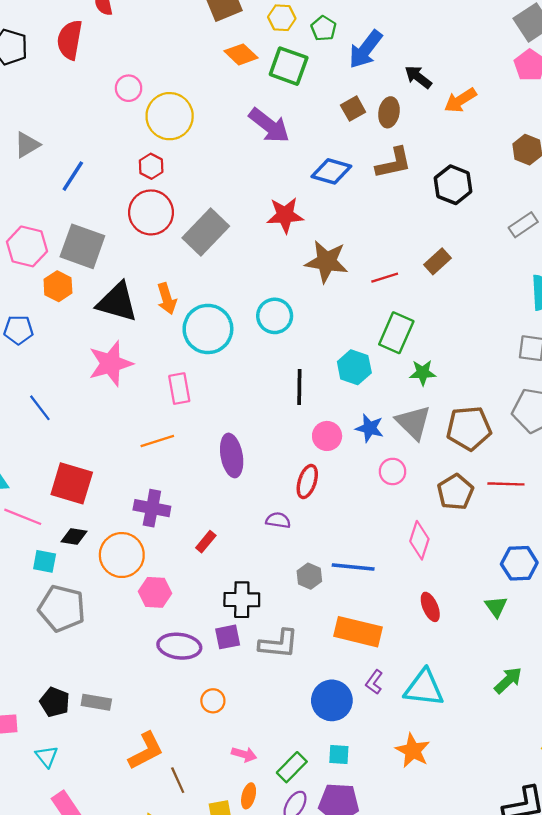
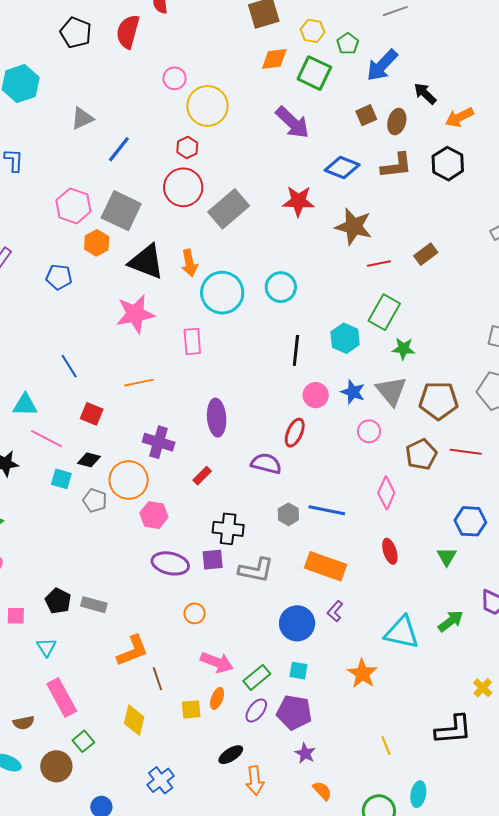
orange diamond: (241, 54) -> (274, 59), turned -56
black hexagon: (453, 185) -> (448, 164), moved
brown star: (327, 262) -> (354, 227), moved
blue line: (40, 408) -> (69, 366), moved
orange line: (157, 441) -> (139, 383), moved
purple ellipse: (232, 455) -> (217, 418), moved
red square: (72, 483) -> (92, 414), size x0.6
purple semicircle: (278, 520) -> (266, 464), size x1.4
gray pentagon: (62, 608) -> (95, 500), moved, size x0.6
cyan triangle: (424, 688) -> (402, 632), moved
pink arrow: (244, 754) -> (217, 662), size x1.5

